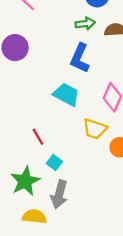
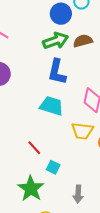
green arrow: (85, 24) -> (56, 41), size x1.4
gray arrow: (59, 194) -> (78, 194), moved, size x0.7

